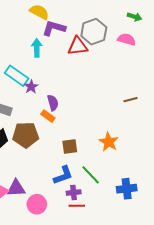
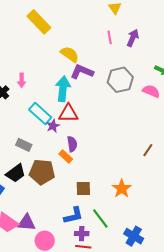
red triangle: (78, 46) -> (68, 113), moved
cyan arrow: (37, 48) -> (63, 89), size x1.4
brown line: (131, 100) -> (148, 150), turned -48
blue cross: (127, 189) -> (134, 236), turned 30

